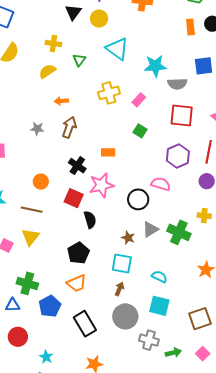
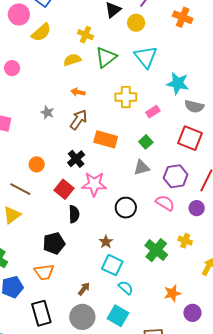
green triangle: (79, 60) -> (106, 57), size x1.6
orange rectangle: (108, 152) -> (106, 139), moved, size x1.6
pink semicircle: (161, 184) -> (165, 203), moved
gray triangle: (150, 229) -> (142, 168), moved
cyan square: (122, 264) -> (112, 265), moved

